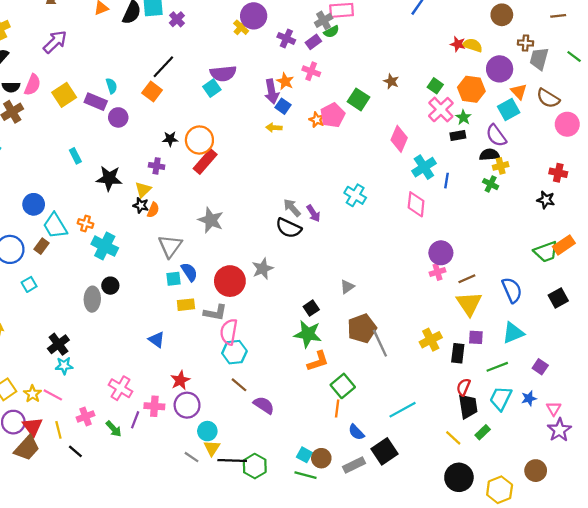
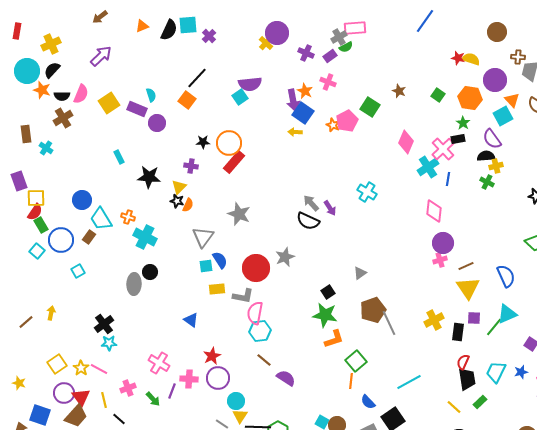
blue square: (283, 106) -> (303, 113), size x1.5
pink cross: (441, 110) -> (443, 149), moved
pink diamond: (416, 204) -> (434, 211), moved
green line: (497, 367) -> (494, 327), moved, turned -30

